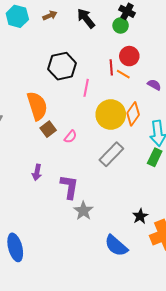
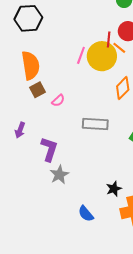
black hexagon: (62, 66) -> (28, 18), moved
yellow circle: (111, 114) -> (102, 56), moved
gray rectangle: (111, 154) -> (95, 124), turned 40
blue semicircle: (116, 246) -> (86, 214), size x0.7

